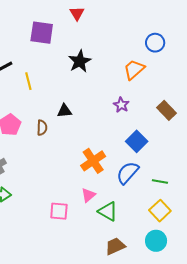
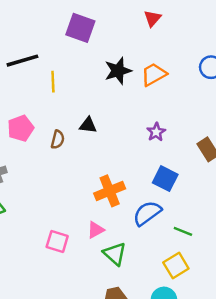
red triangle: (77, 13) -> (152, 18), moved
orange trapezoid: (134, 69) -> (154, 74), moved
blue square: (137, 141) -> (165, 179), turned -30

